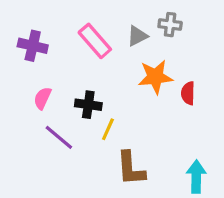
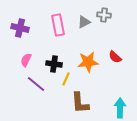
pink rectangle: (95, 41) -> (58, 25), turned 30
orange star: (155, 77) -> (88, 62), moved
red semicircle: (188, 93) -> (115, 57), turned -48

